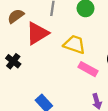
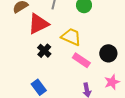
black cross: (13, 61) -> (44, 51), moved

